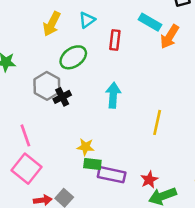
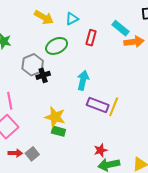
yellow arrow: (52, 24) -> (44, 17), turned -96
orange arrow: (170, 37) -> (134, 42), turned -138
yellow star: (86, 147) -> (55, 117), size x1.5
purple rectangle: (112, 175) -> (98, 105), moved

